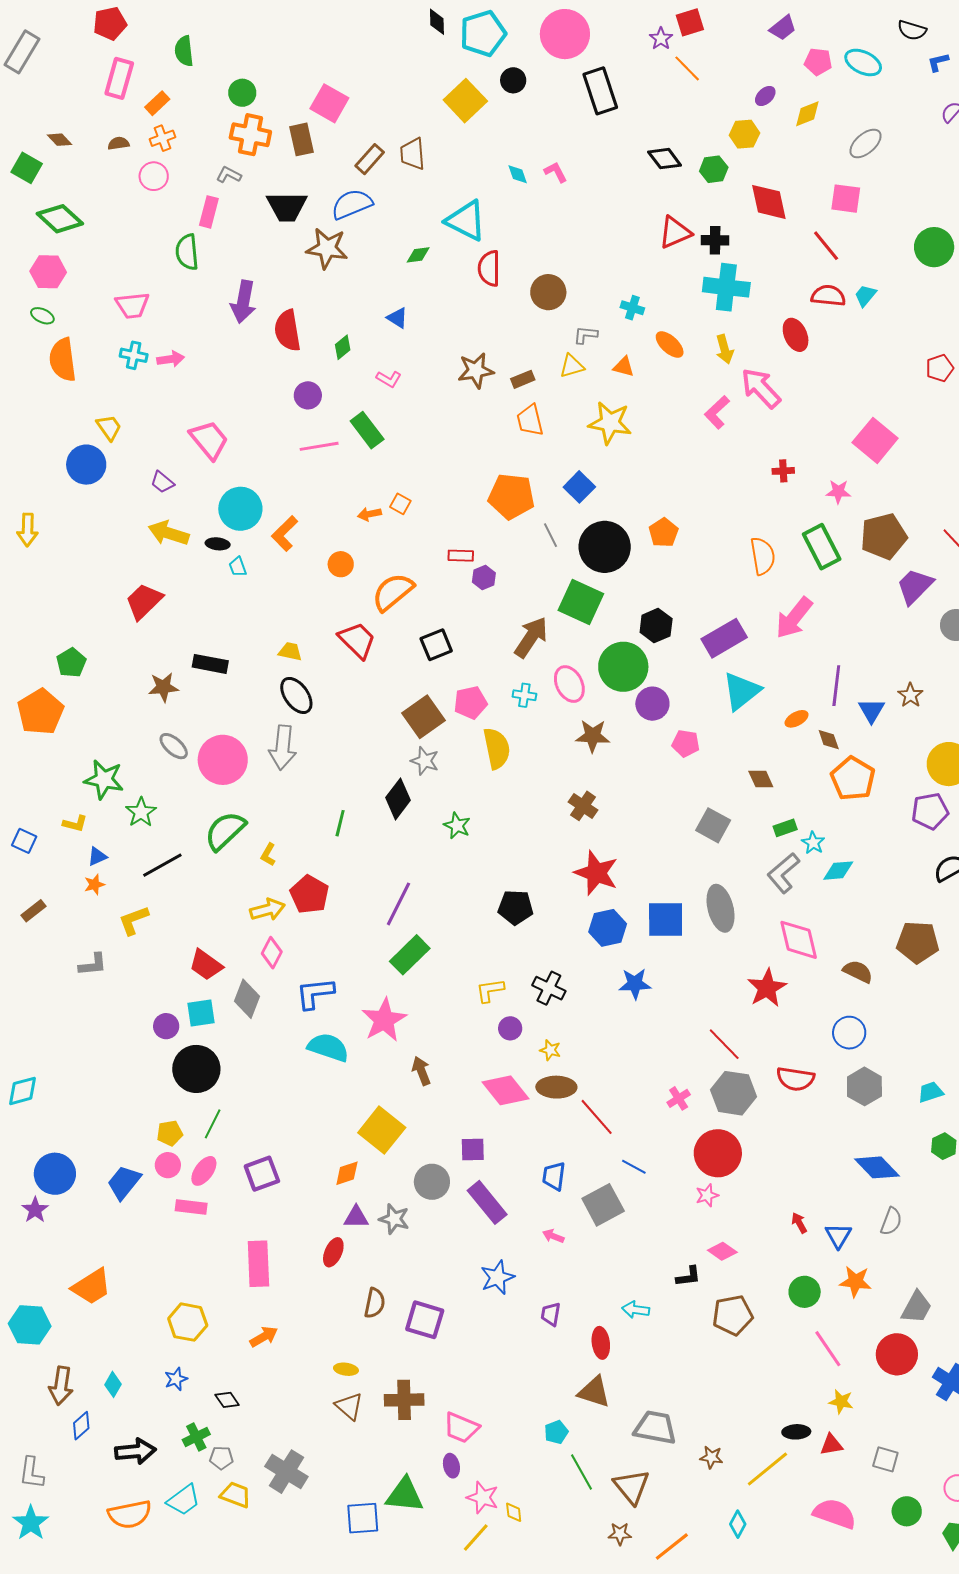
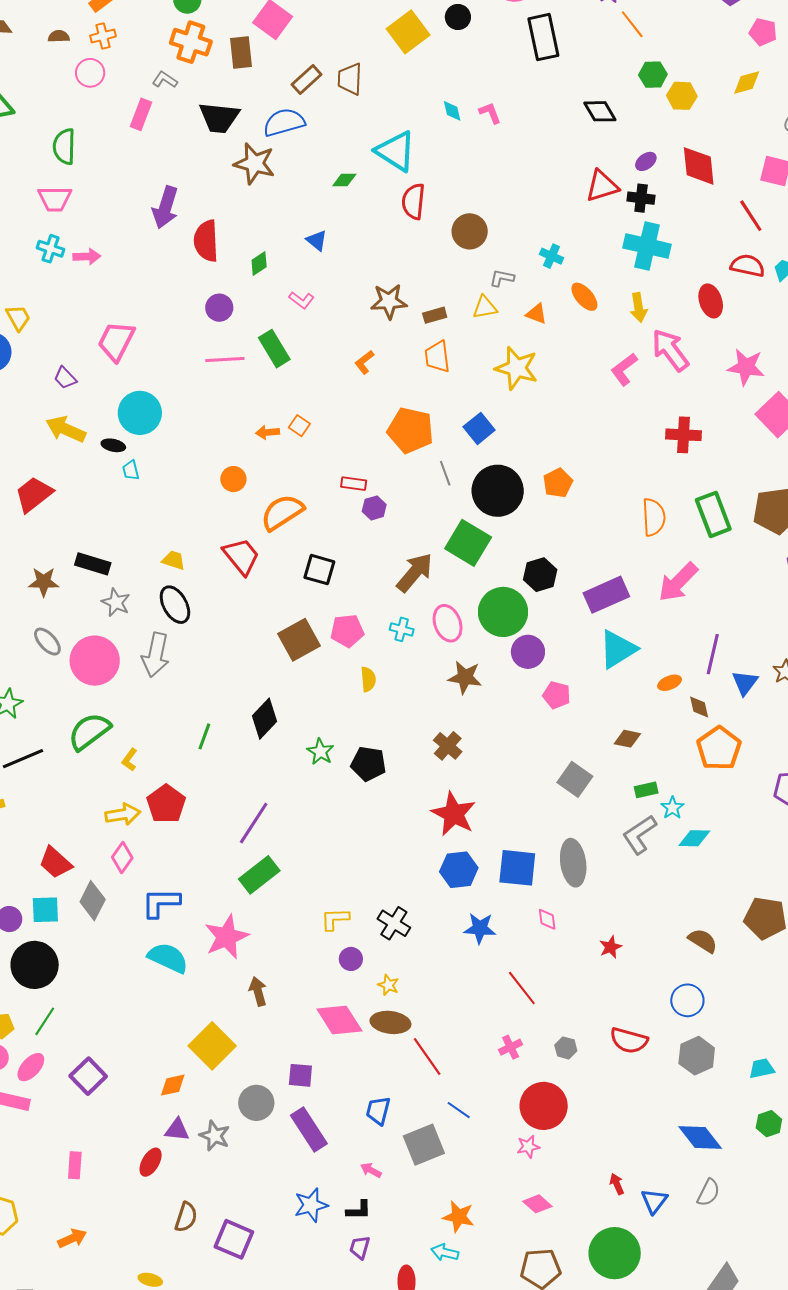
purple ellipse: (765, 96) -> (646, 161), moved
green hexagon: (714, 169) -> (653, 75), moved
green semicircle: (187, 252) -> (64, 147), moved
pink trapezoid: (209, 440) -> (116, 341), turned -120
red cross: (783, 471) -> (684, 435), size x1.6
pink star: (838, 492) -> (746, 367), moved, size x1.5
orange L-shape: (285, 534) -> (364, 362), moved, size x0.7
black square: (436, 645) -> (319, 570), turned 32
yellow semicircle: (497, 748) -> (368, 679), size x0.6
gray star: (425, 761) -> (116, 602), moved
brown diamond: (761, 779) -> (627, 739), turned -60
black pentagon: (516, 907) -> (368, 764), moved
pink diamond: (799, 940) -> (547, 919), moved, size x0.5
red star: (767, 988) -> (611, 947), size x0.6
red line: (724, 1044) -> (522, 988), moved
gray hexagon: (733, 1093) -> (566, 1048), size x0.5
purple square: (262, 1174) -> (88, 1076), turned -30
pink rectangle: (258, 1264) -> (75, 1165), size x0.6
black L-shape: (688, 1276) -> (359, 1210), moved
orange star: (855, 1282) -> (459, 1217), moved
green circle: (805, 1292) -> (615, 1253), size x1.6

